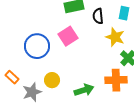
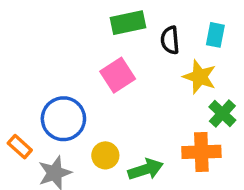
blue circle: (37, 46) -> (63, 119), moved
yellow circle: (52, 80) -> (105, 155), moved

